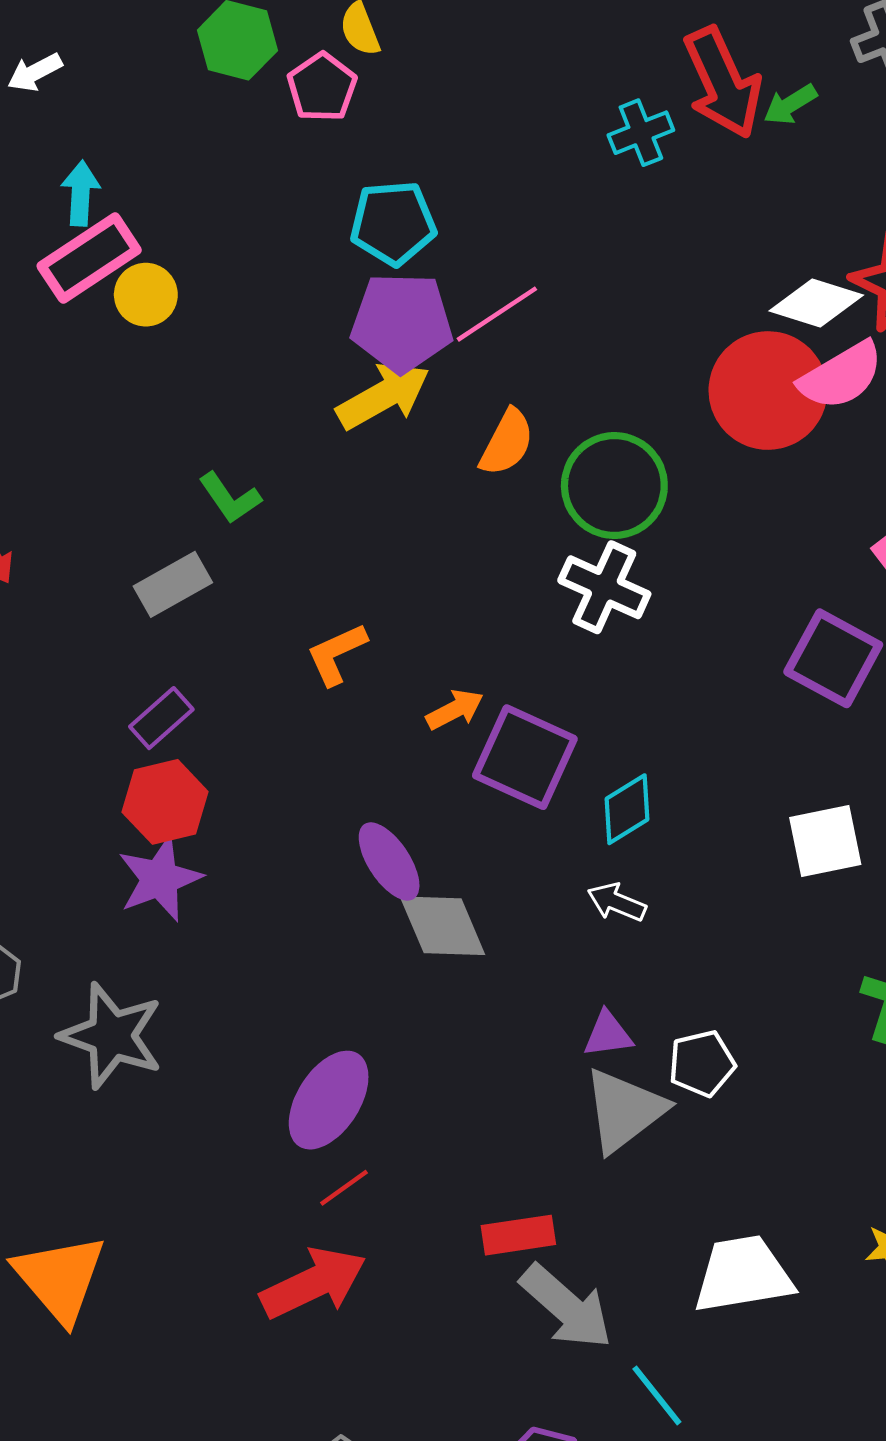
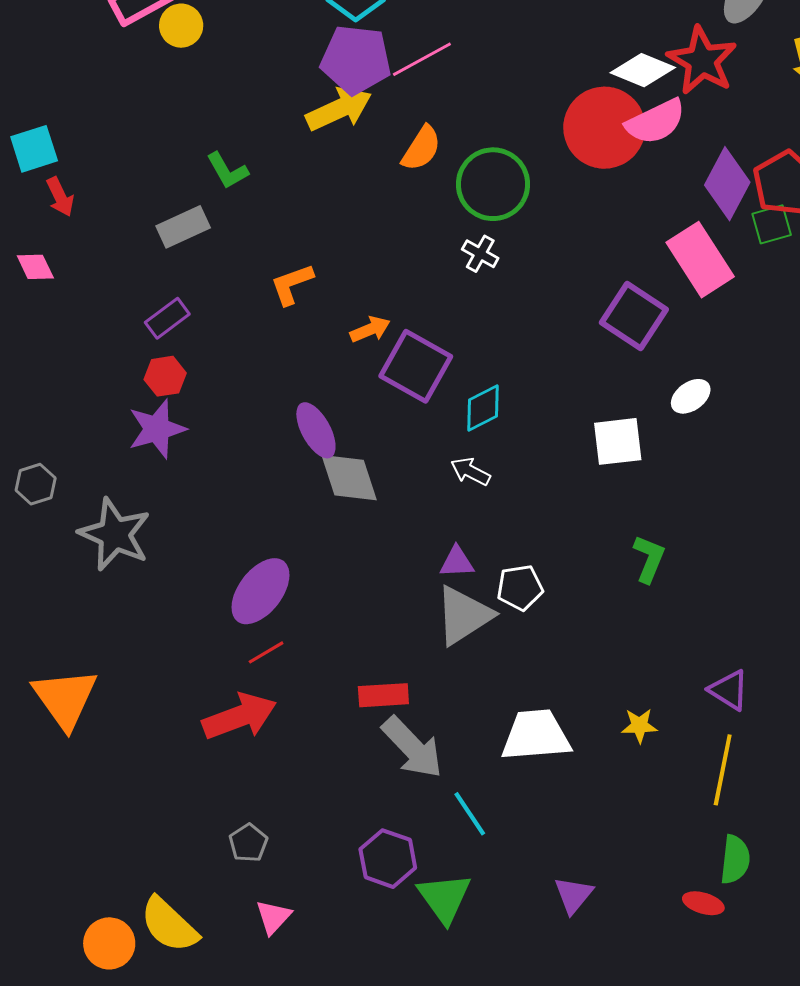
white cross: (604, 587) -> (480, 254), size x0.6
red hexagon: (165, 802) -> (165, 376), size x0.7

